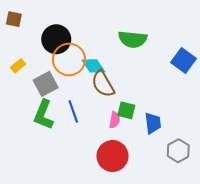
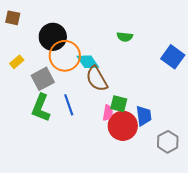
green semicircle: (133, 39) -> (125, 37), size x0.6
red circle: (112, 156) -> (123, 126), moved

